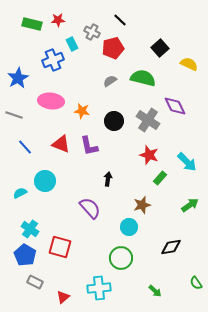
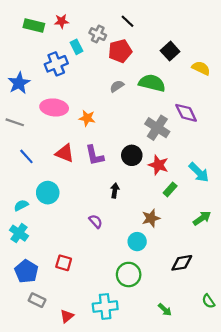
black circle: (114, 121) -> (132, 155), moved
purple semicircle: (90, 208) -> (96, 221), size x0.6
cyan cross: (30, 229) -> (19, 233), moved
red square: (60, 247) -> (64, 263), size x0.7

